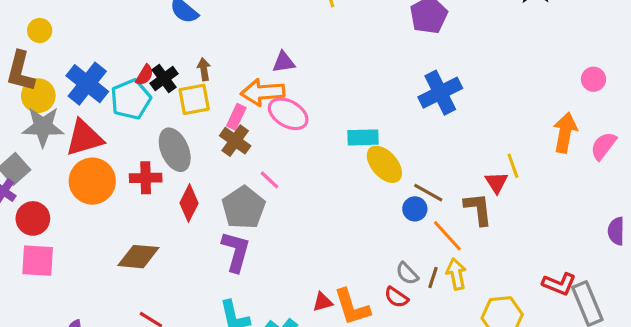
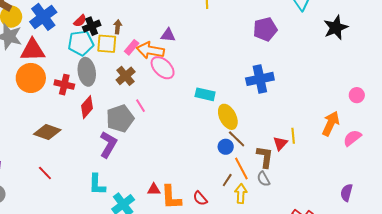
cyan pentagon: (131, 99) -> (81, 43), moved
pink rectangle: (236, 117) -> (132, 47), moved
yellow ellipse: (384, 164) -> (228, 117), moved
gray semicircle: (407, 273) -> (264, 179), moved
brown line: (433, 277) -> (227, 180), moved

